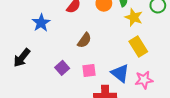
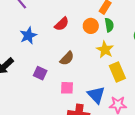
yellow star: (134, 17) -> (105, 50), moved
purple square: (62, 68) -> (40, 73), moved, turned -32

